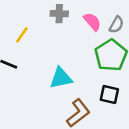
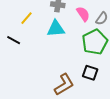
cyan triangle: (61, 78) -> (56, 29), moved

